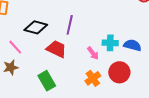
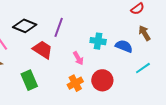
cyan cross: (110, 43) -> (98, 41), moved
blue semicircle: (132, 45) -> (124, 46), moved

